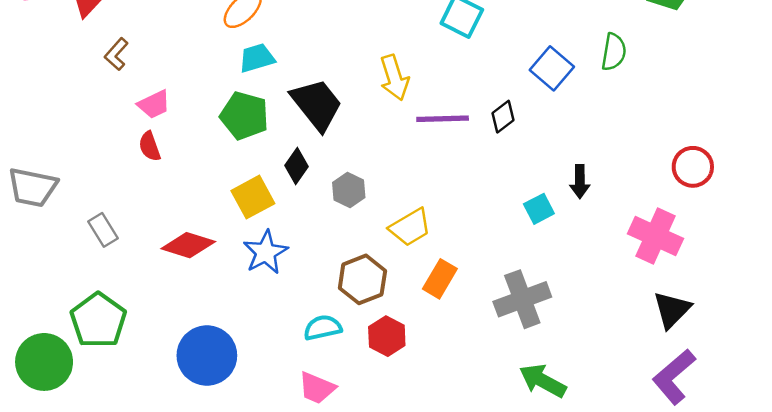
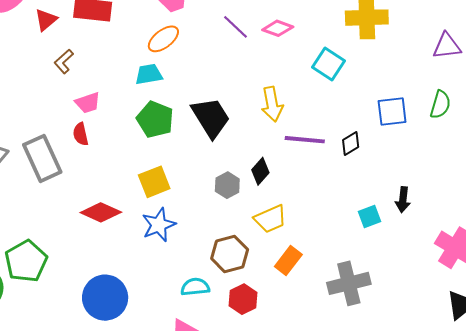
cyan trapezoid: (257, 58) -> (149, 74), moved
blue square: (552, 68) -> (392, 112), turned 36
black diamond: (296, 166) -> (260, 171), moved
gray rectangle: (103, 230) -> (42, 158), moved, size x1.8

